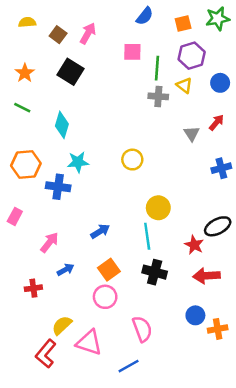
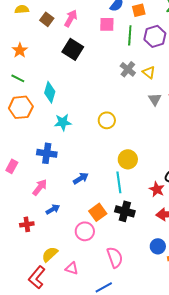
orange square: (183, 23) -> (139, 10), moved
pink square: (132, 52) -> (107, 24), moved
green line: (157, 68) -> (130, 35), moved
black square: (70, 72) -> (73, 49), moved
yellow triangle: (184, 85) -> (149, 72), moved
gray cross: (158, 96) -> (128, 69), turned 35
orange hexagon: (26, 164) -> (21, 107), moved
blue cross: (58, 187) -> (47, 153), moved
orange square: (109, 270) -> (98, 212), moved
pink triangle: (89, 343) -> (72, 268), size x0.6

